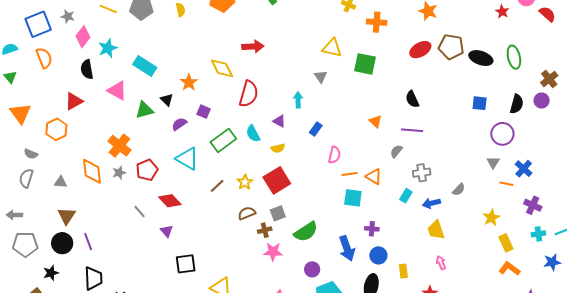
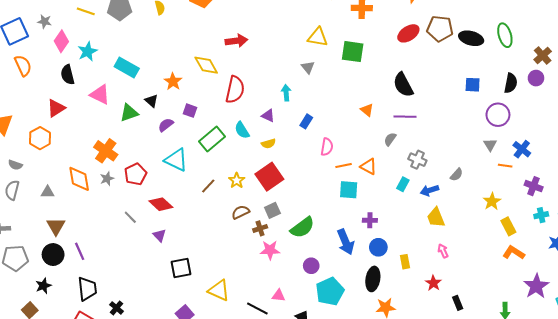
black semicircle: (412, 99) -> (403, 85), size x1.4
gray cross: (422, 173) -> (417, 160), turned 36

